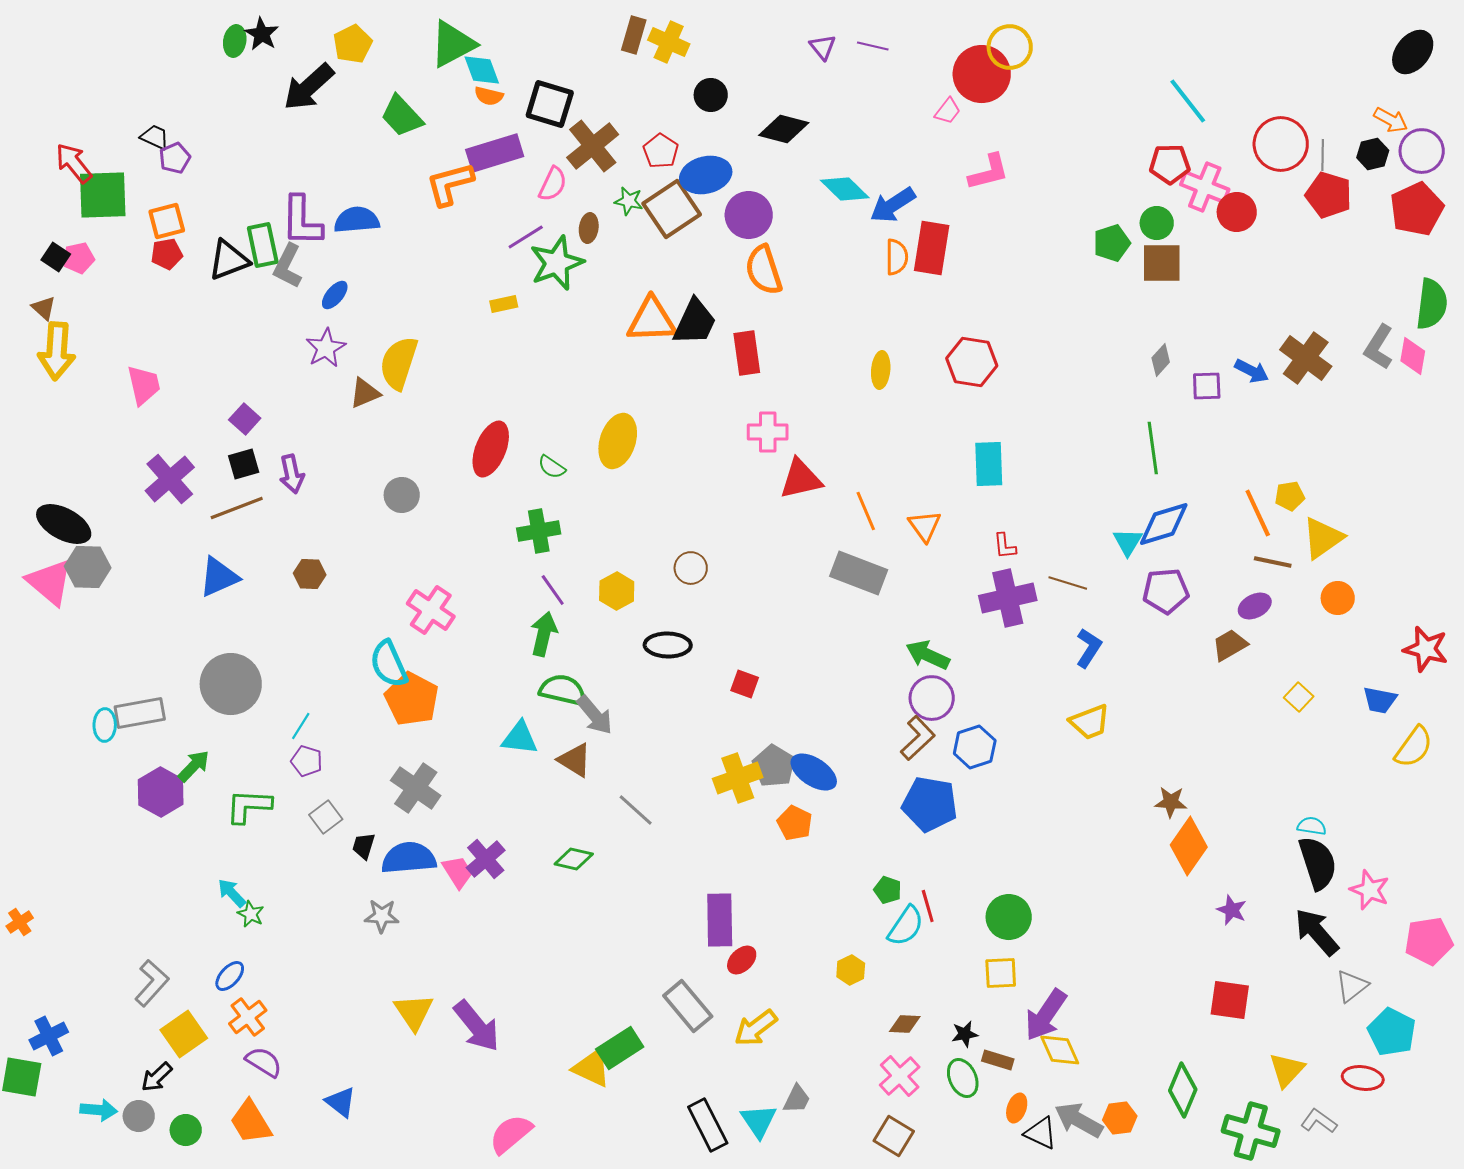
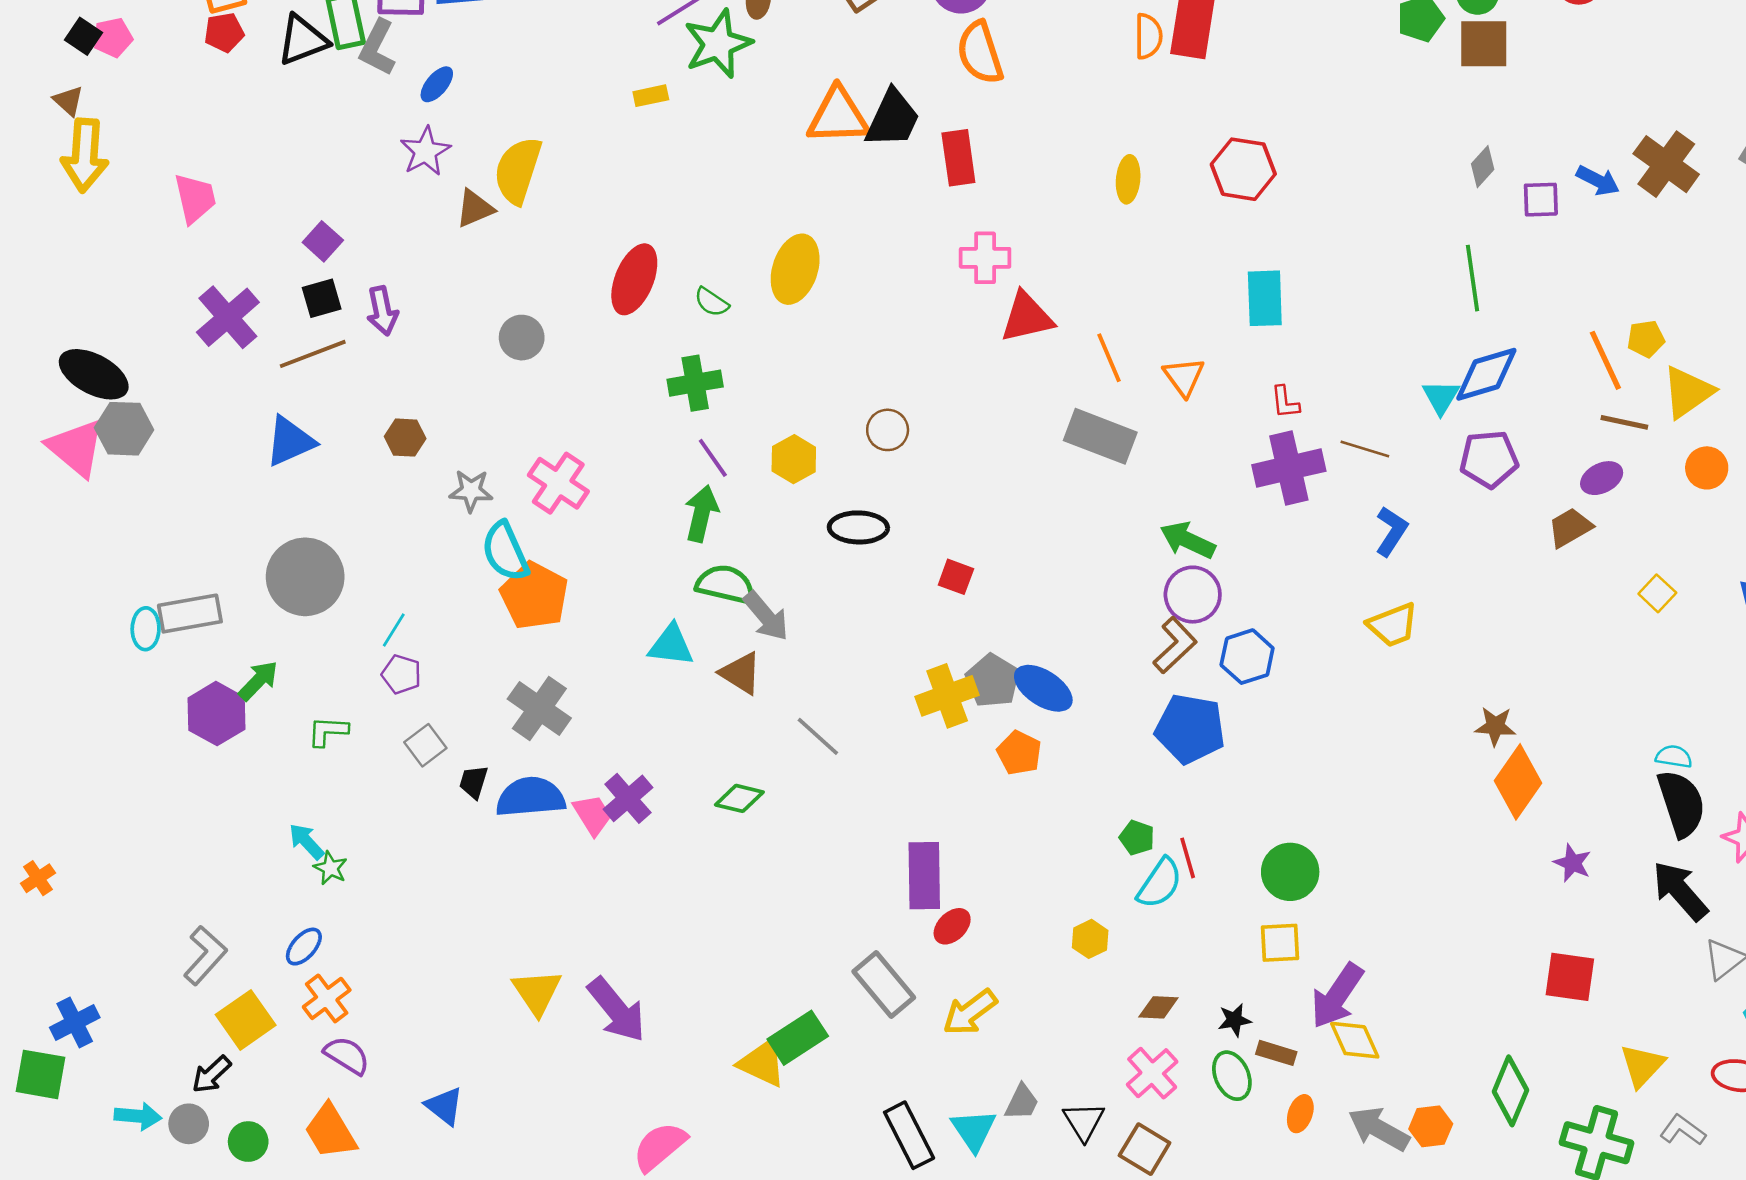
green L-shape: (249, 806) -> (328, 731), size x0.7
gray star: (382, 916) -> (471, 491), moved
black triangle: (1041, 1133) -> (1084, 1121), moved, turned 33

